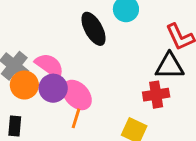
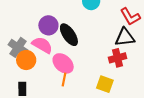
black ellipse: (94, 29) -> (69, 35), moved
purple circle: (53, 88) -> (48, 25), moved

